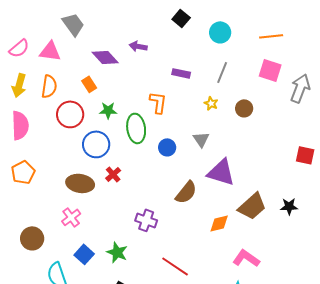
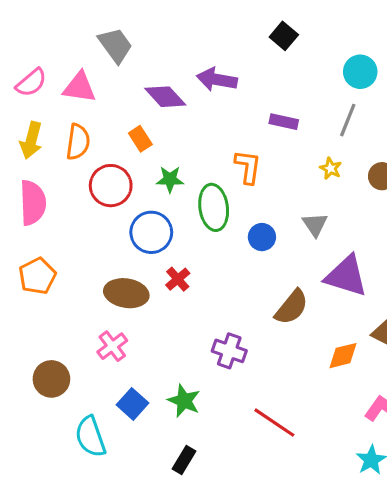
cyan circle: (220, 32) -> (360, 72), moved
purple arrow: (138, 46) -> (217, 80), size x1.4

